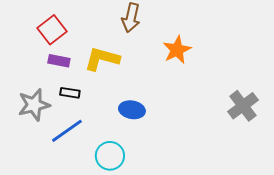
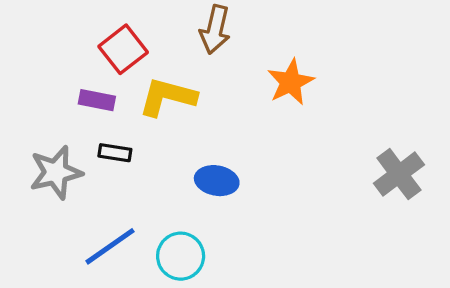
red square: (52, 30) -> (123, 49), moved
blue line: (67, 131) -> (110, 246), moved

